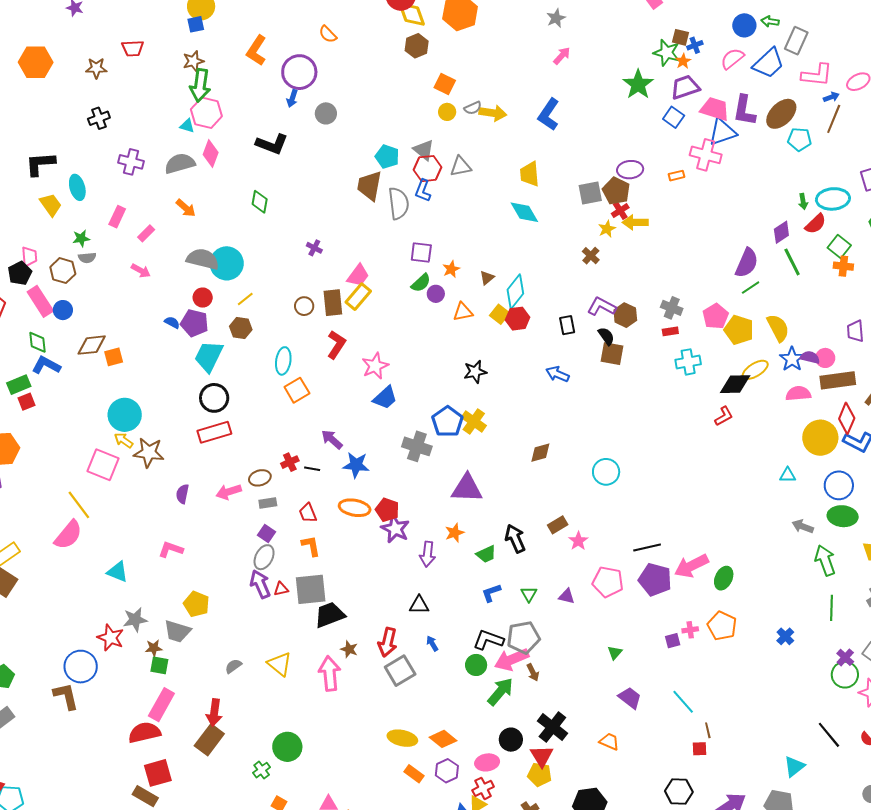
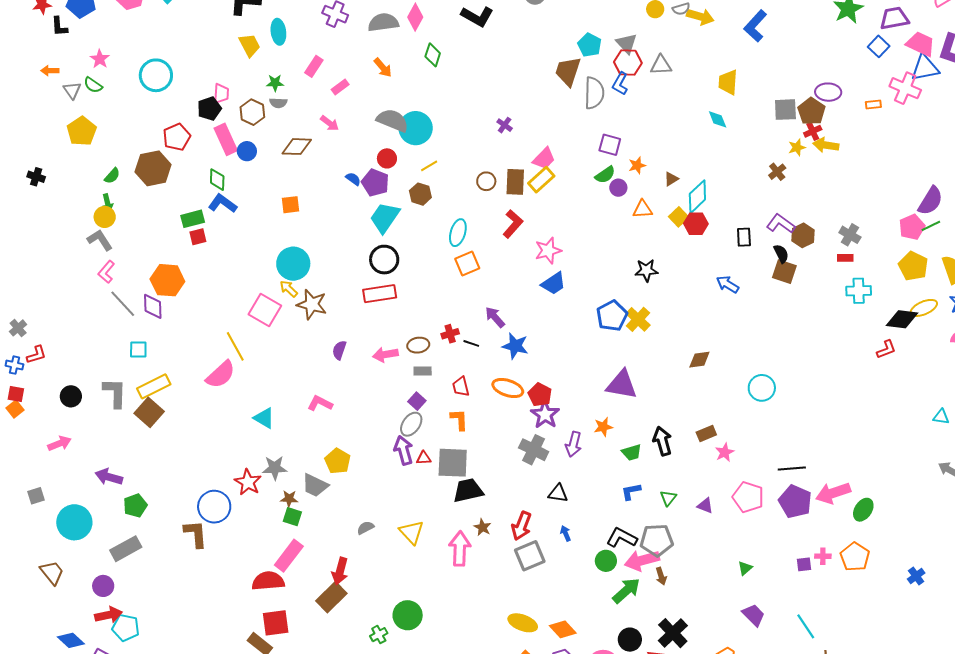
green diamond: (260, 202) -> (433, 55), moved
cyan diamond: (524, 212) -> (718, 119), size x0.7
pink pentagon: (716, 316) -> (912, 227), moved
brown diamond: (92, 345) -> (297, 147), moved
gray cross: (417, 446) -> (534, 450), moved

